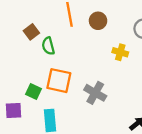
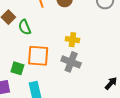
yellow cross: (120, 52) -> (72, 40), moved

